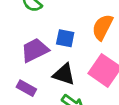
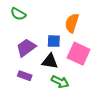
blue square: (65, 38) -> (54, 41), moved

